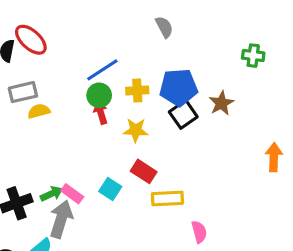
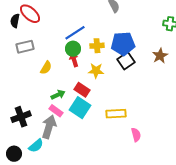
brown star: (221, 103) -> (160, 56), moved
yellow semicircle: (39, 111) -> (46, 68), moved, turned 136
red rectangle: (144, 171) -> (82, 90), moved
cyan square: (110, 189) -> (80, 108), size x1.5
green arrow: (52, 194) -> (58, 95), moved

